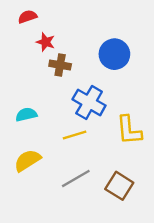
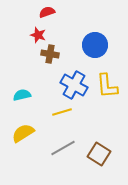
red semicircle: (27, 17) -> (47, 12), moved
yellow L-shape: (129, 130) -> (107, 86), moved

